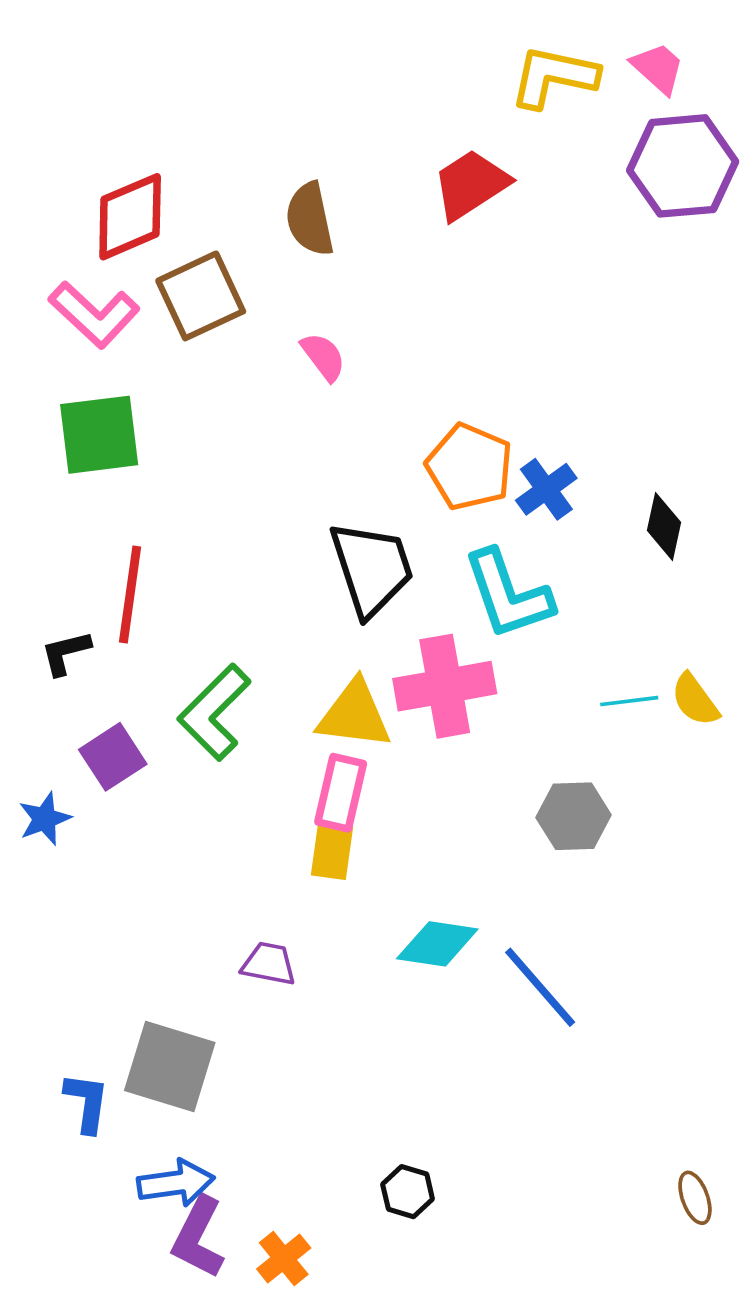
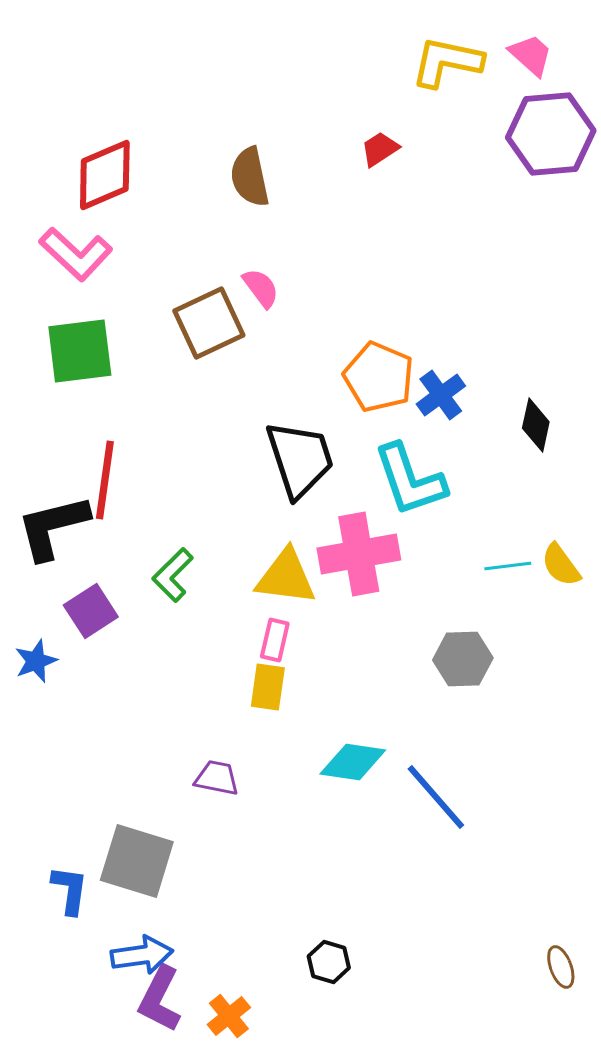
red trapezoid: (471, 184) -> (380, 149), size x0.6
brown square: (201, 296) -> (209, 323), moved
black L-shape: (66, 653) -> (53, 527), size x1.8
green L-shape: (214, 712) -> (173, 575), size x0.7
pink rectangle: (341, 793) -> (275, 640), size x0.7

